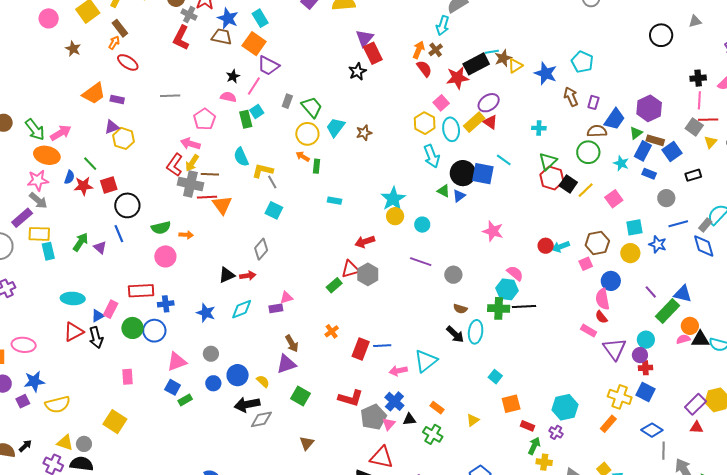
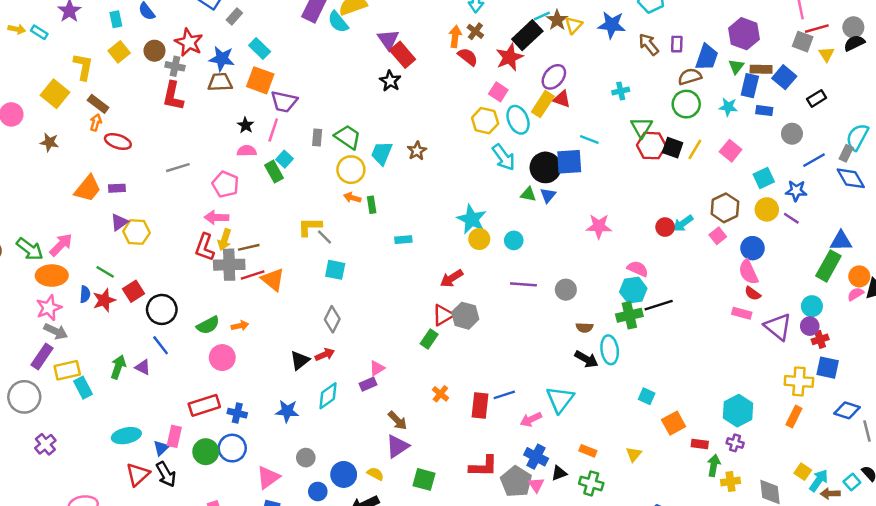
cyan semicircle: (241, 157) -> (338, 22), moved
purple line: (651, 292) -> (791, 218), moved
blue cross: (166, 304) -> (237, 413), turned 35

